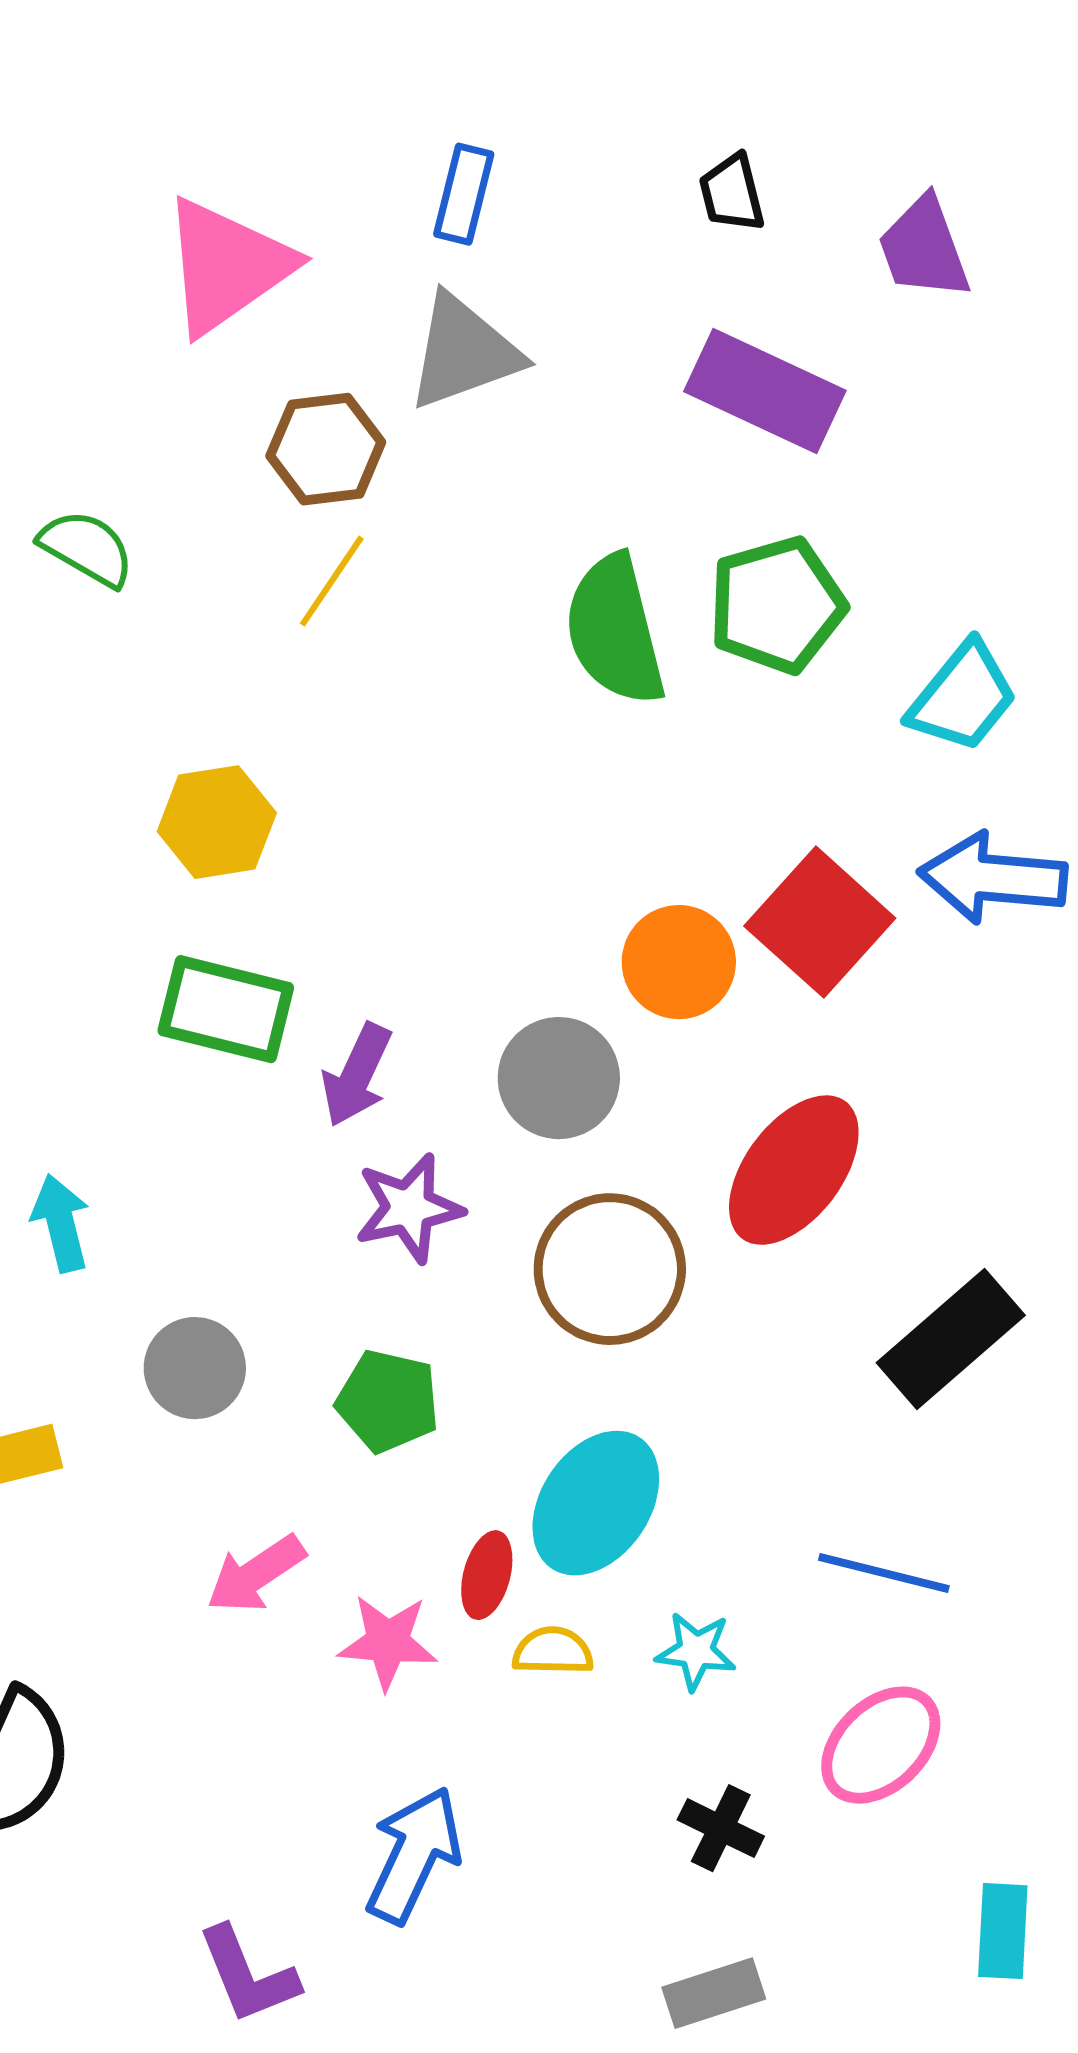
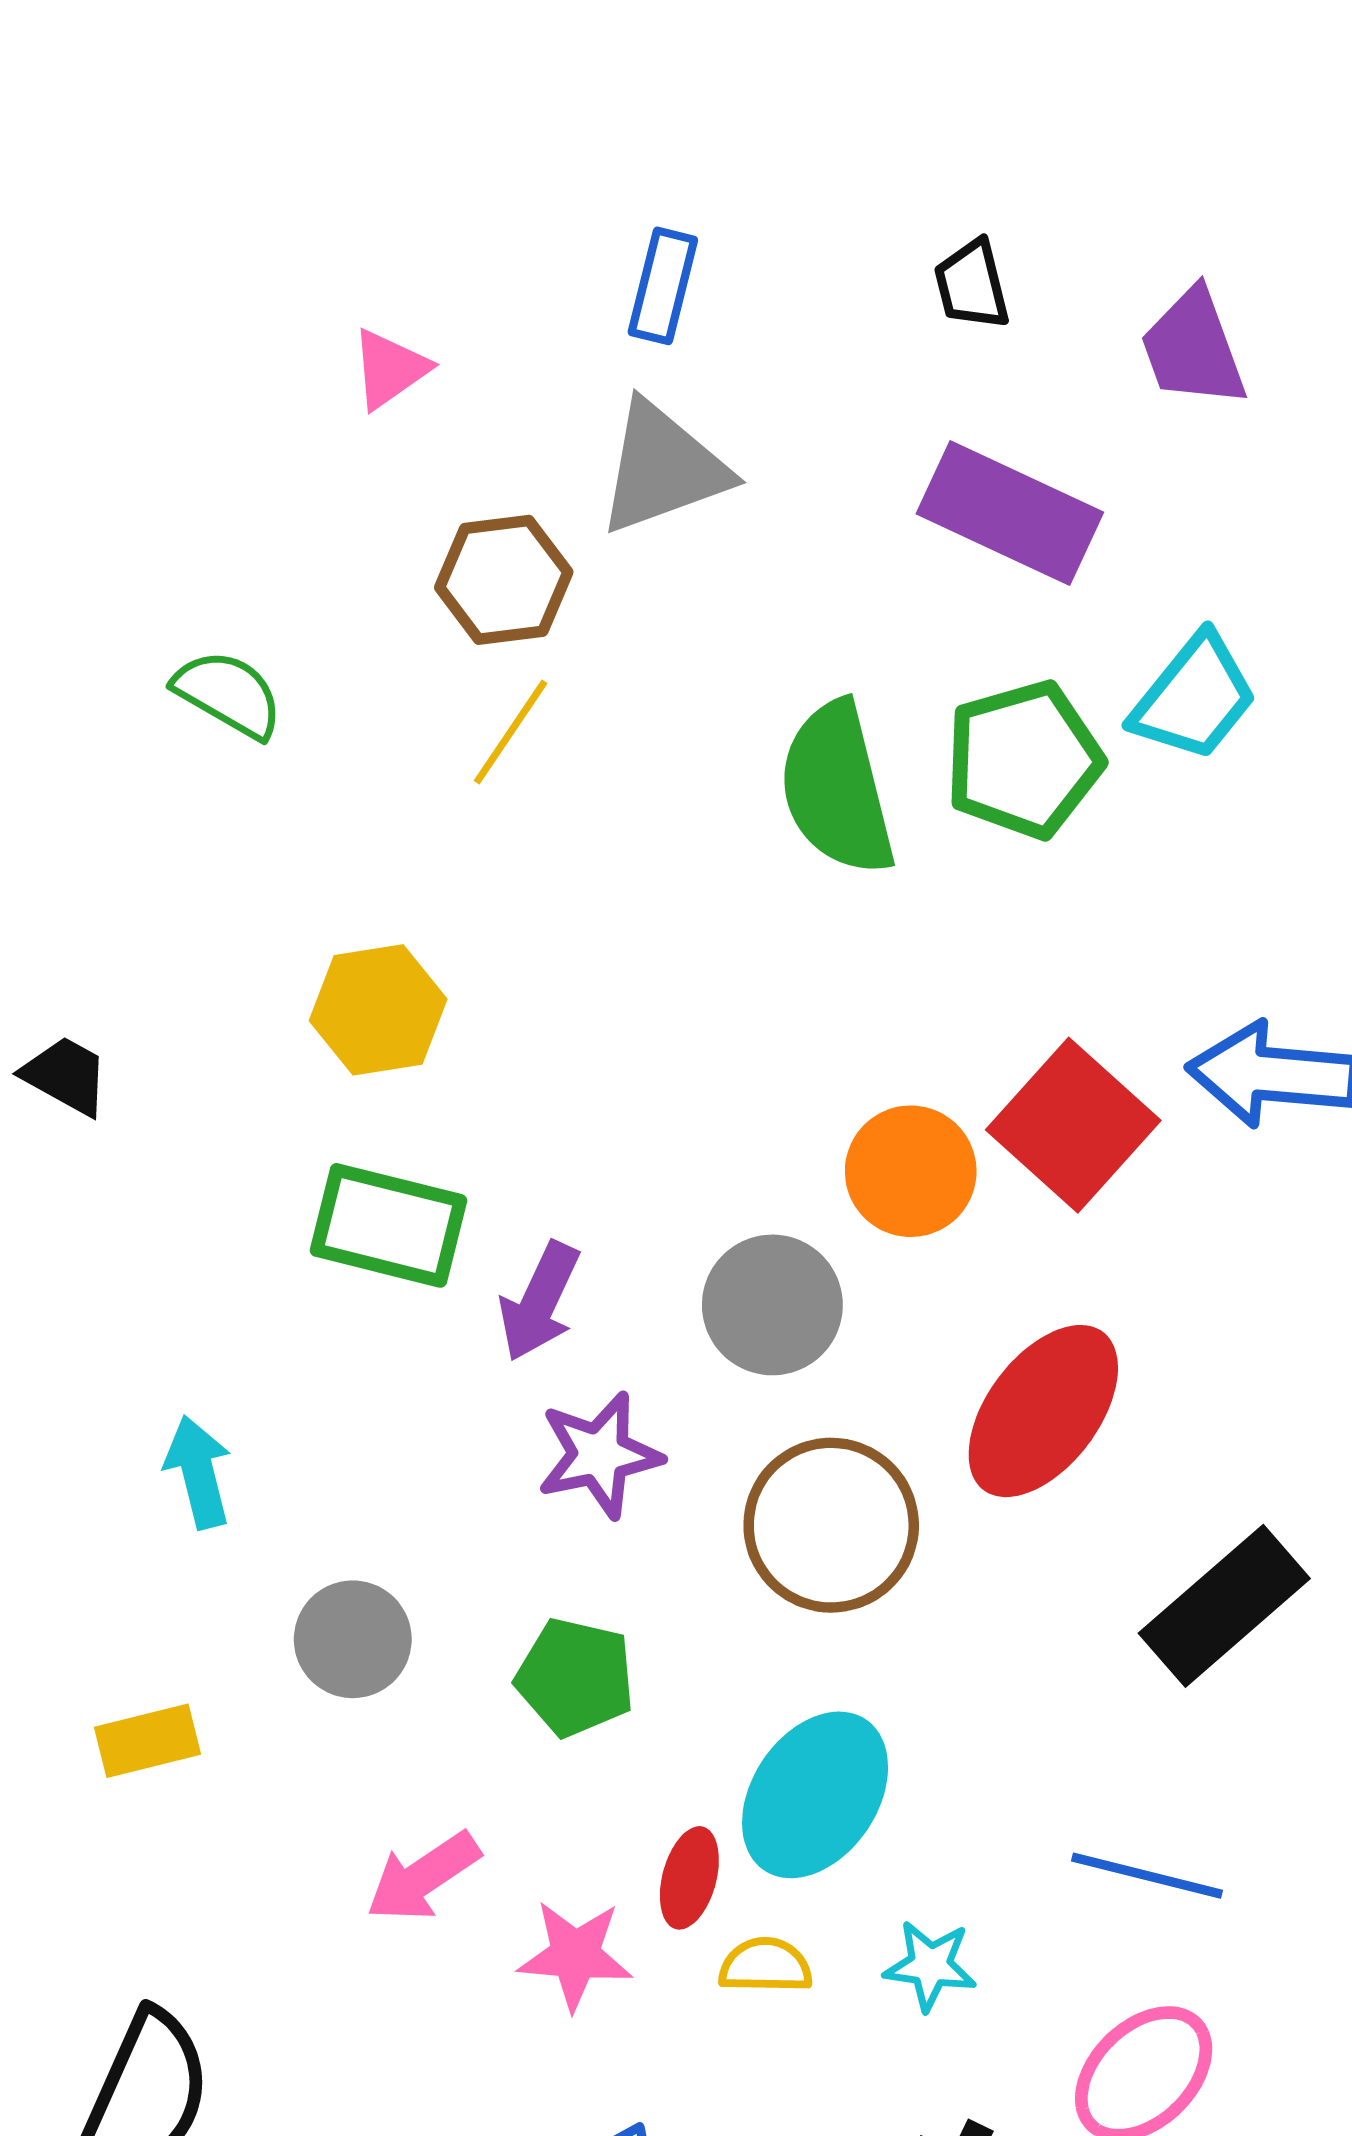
pink triangle: (227, 266) -> (390, 369), size x0.5
cyan trapezoid: (963, 697) -> (1194, 697), moved

